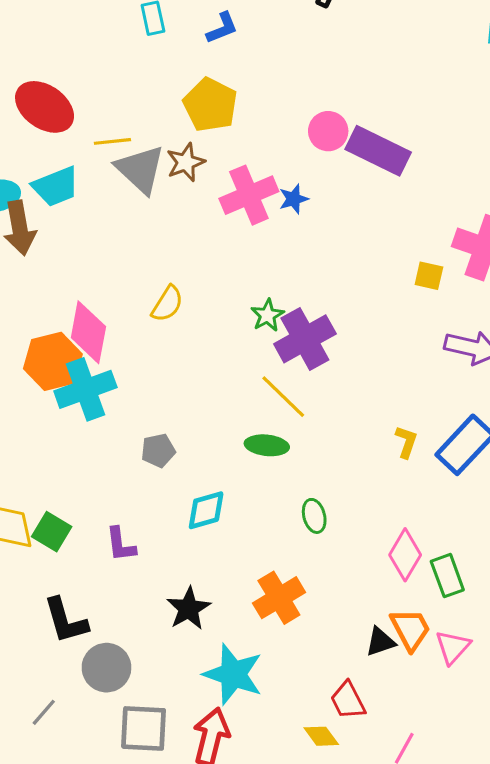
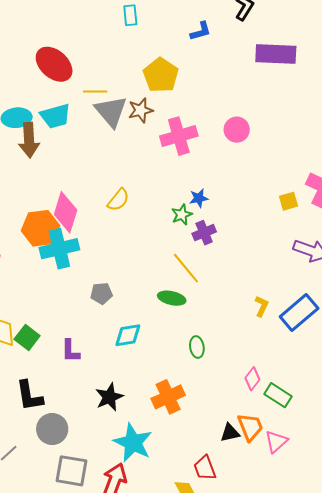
blue L-shape: (222, 28) -> (201, 31), moved
pink circle: (328, 131) -> (237, 130), moved
purple rectangle: (378, 151) -> (276, 54), moved, turned -30
blue star: (294, 199) -> (199, 198), moved
yellow square: (429, 276) -> (288, 201), turned -36
purple cross: (305, 339) -> (204, 233), size x0.6
pink diamond: (405, 555) -> (252, 379), size x0.7
green rectangle: (447, 576) -> (278, 395), turned -44

